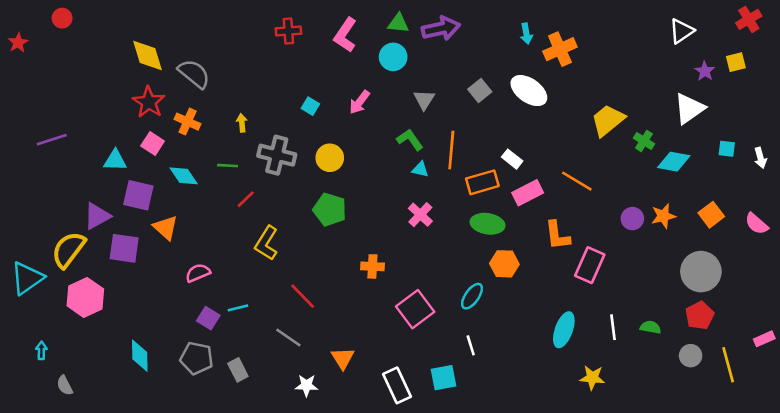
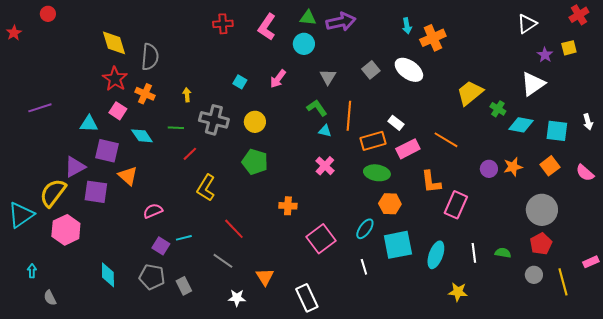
gray semicircle: (194, 74) -> (150, 57), turned 56
cyan square: (727, 149) -> (557, 131), moved, size x1.6
cyan square: (444, 378) -> (398, 245), moved, size x1.4

